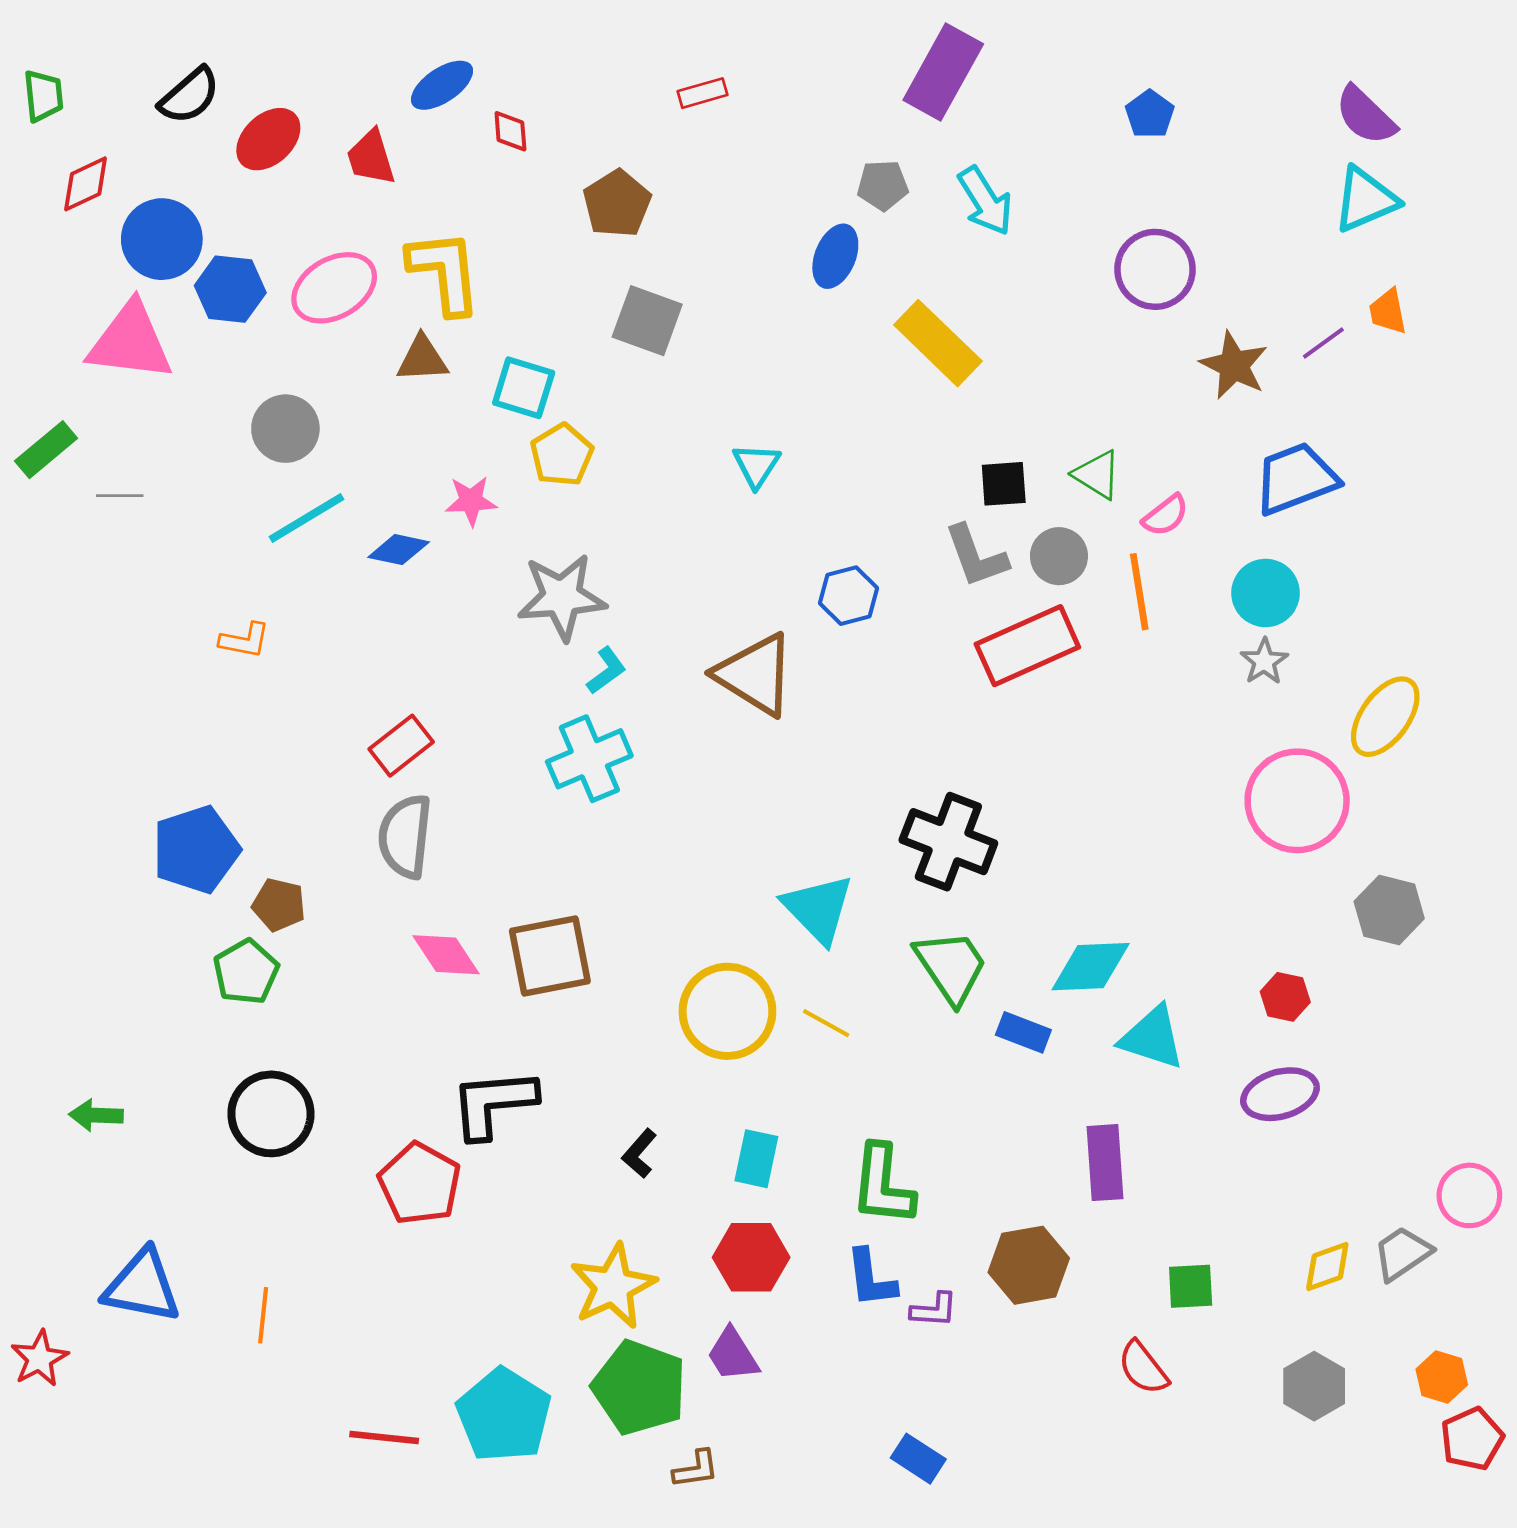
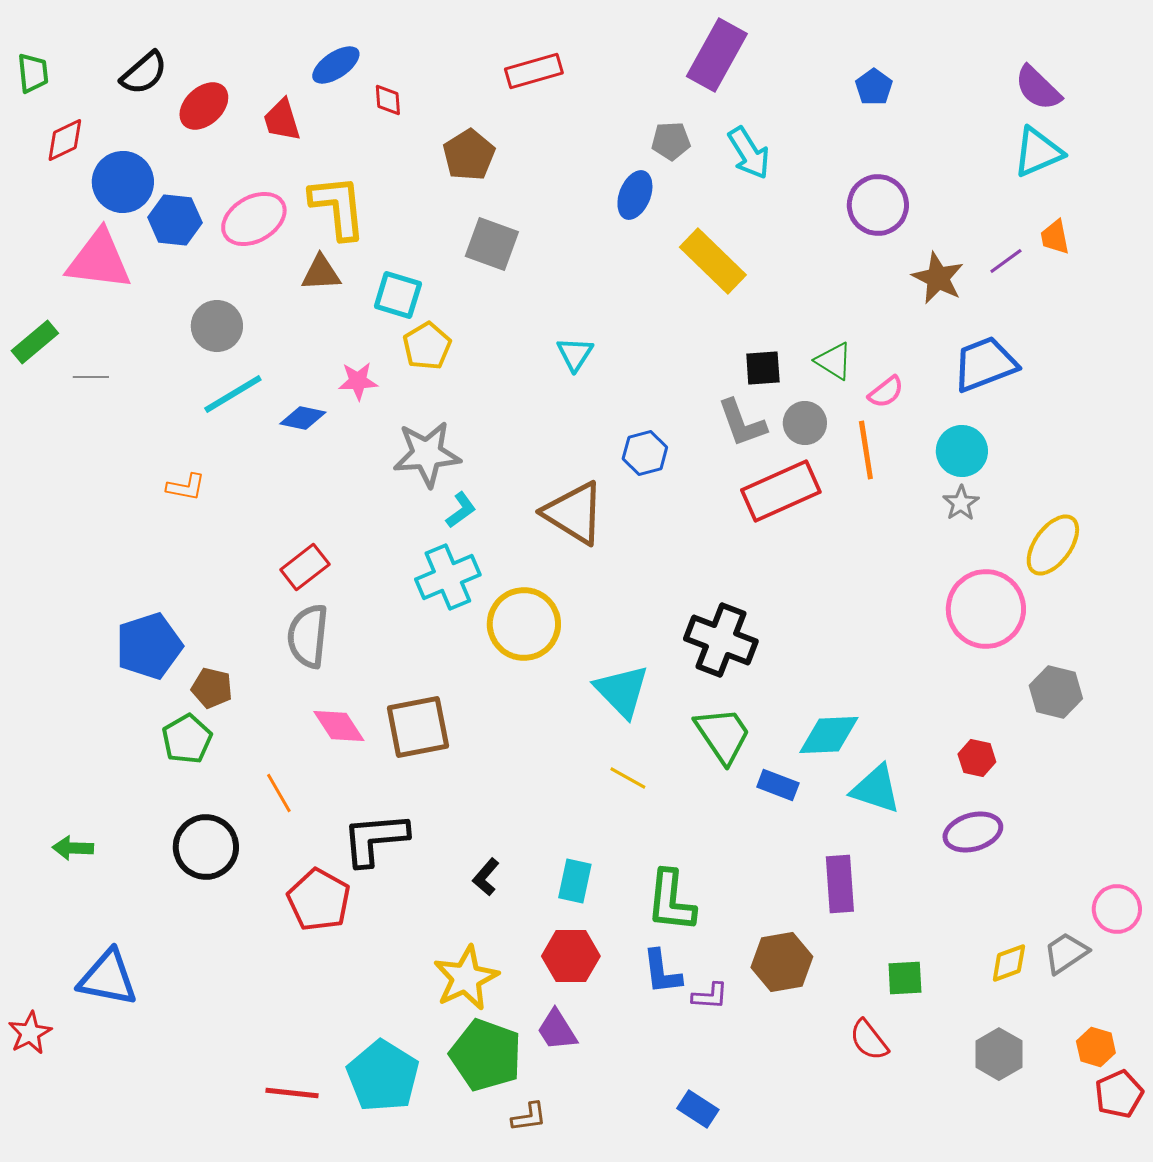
red rectangle: (702, 93) -> (534, 71), size x1.5
yellow circle: (727, 1011) -> (524, 624), moved
orange line: (263, 1315) -> (279, 793), moved, turned -36

